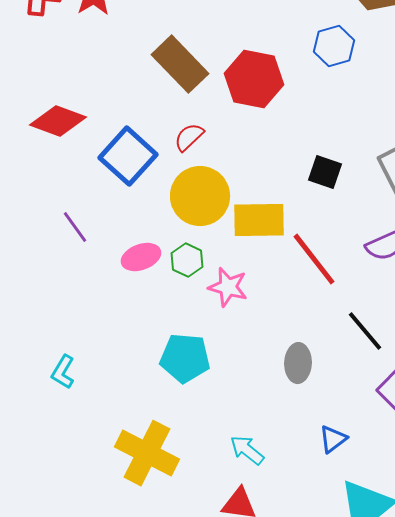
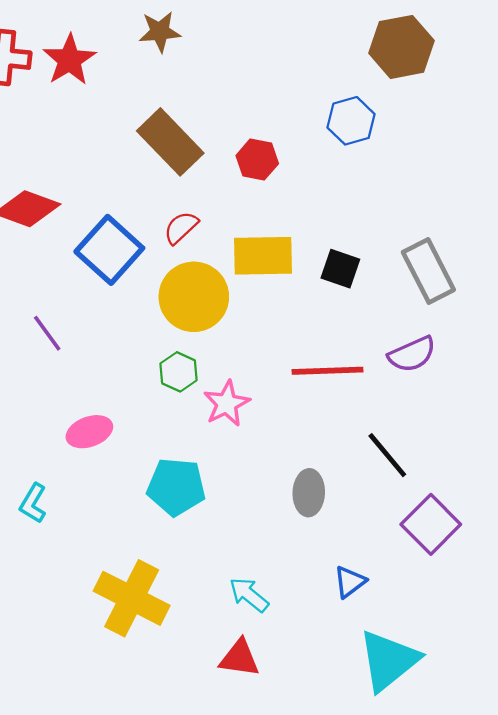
red hexagon: (254, 79) -> (257, 160), size x0.6
yellow rectangle: (259, 220) -> (263, 256), moved
pink ellipse: (141, 257) -> (89, 432), moved
red line: (314, 259) -> (328, 371), turned -54
pink star: (228, 287) -> (227, 404), turned 30

